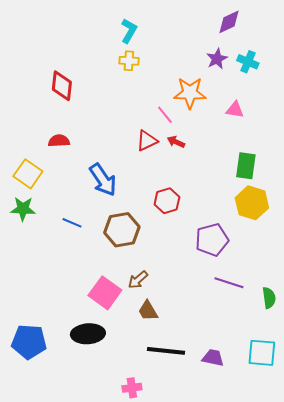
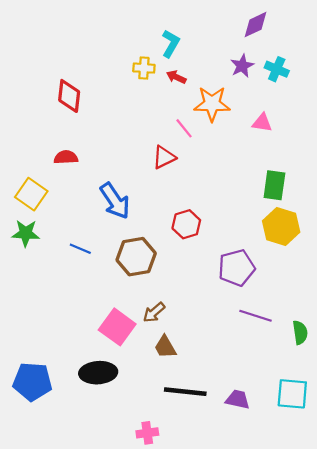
cyan L-shape: (129, 31) -> (171, 44), moved
red arrow: (176, 142) -> (176, 77), moved

